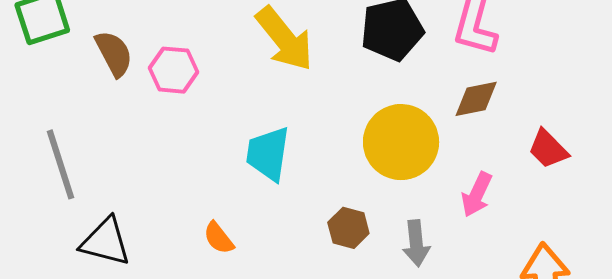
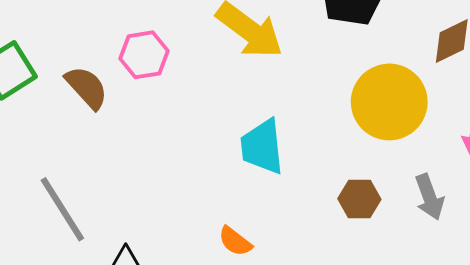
pink hexagon: (173, 70) -> (144, 55), moved

